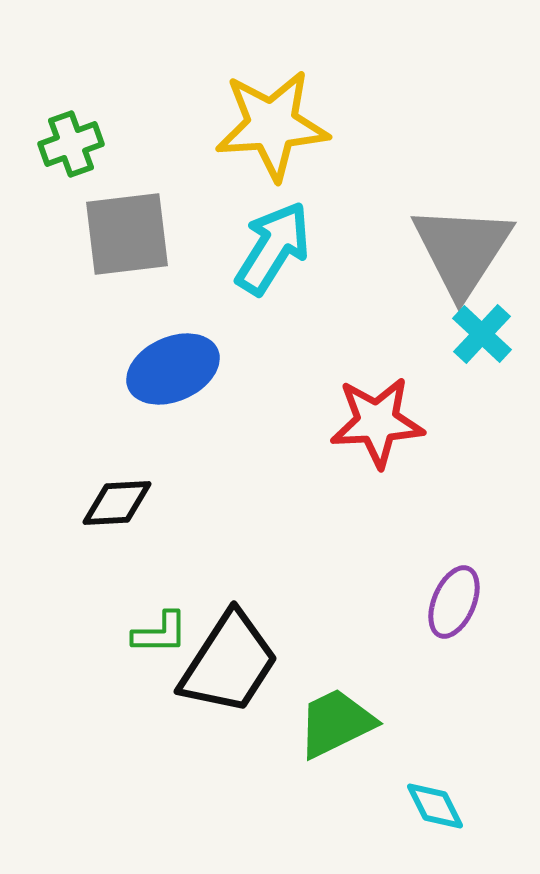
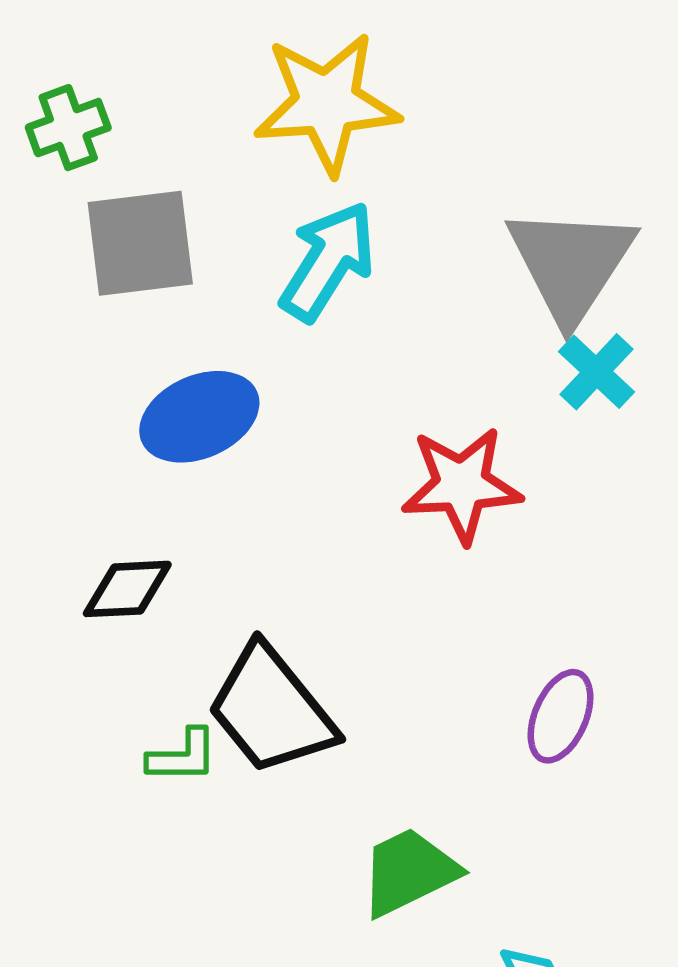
black trapezoid: (229, 663) -> (271, 710), moved, turned 108

